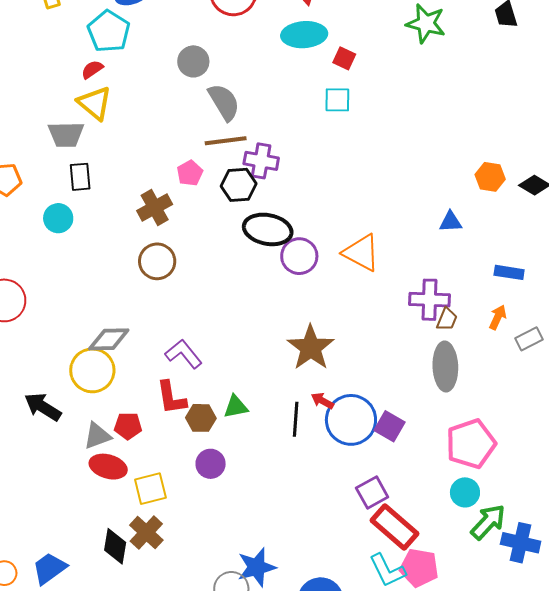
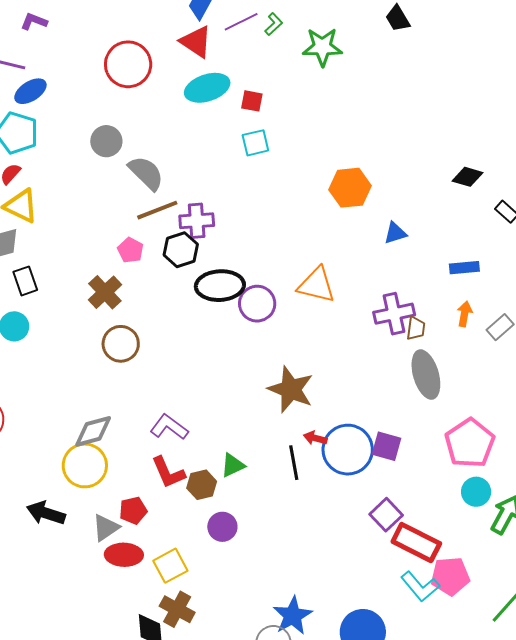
orange hexagon: (490, 177) -> (350, 188), moved, size x1.4

